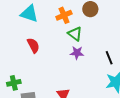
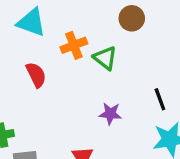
orange cross: (64, 15) -> (74, 45), moved
purple star: (77, 53) -> (110, 114), moved

